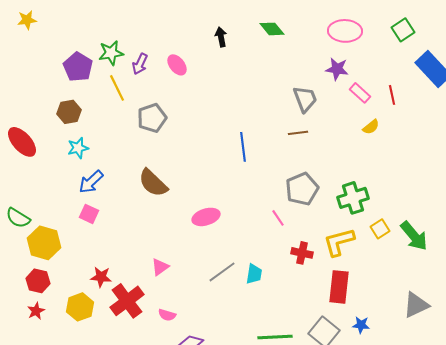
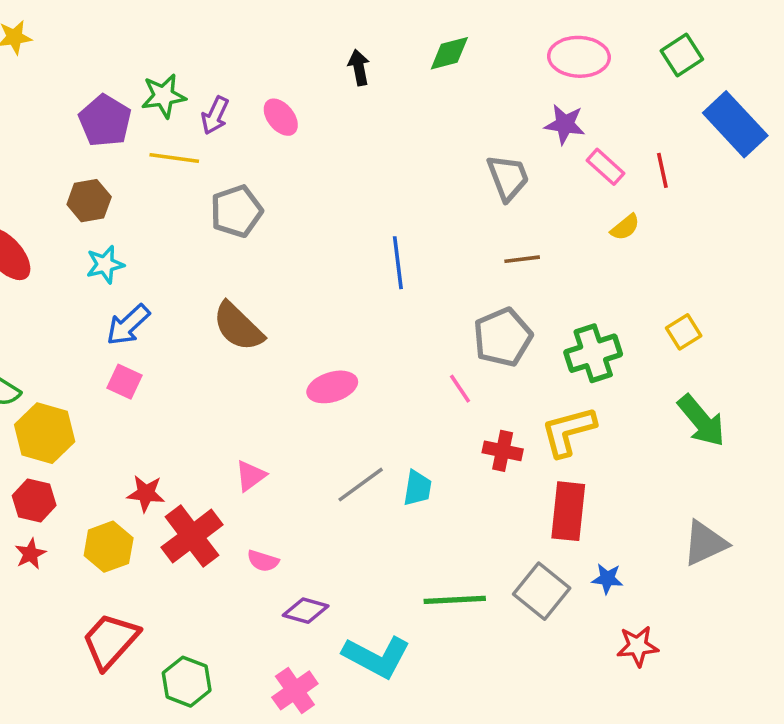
green diamond: (272, 29) -> (449, 53), turned -65
yellow line: (117, 88) -> (174, 158), turned -56
brown line: (298, 133) -> (522, 259), moved
yellow square: (380, 229) -> (684, 332), moved

